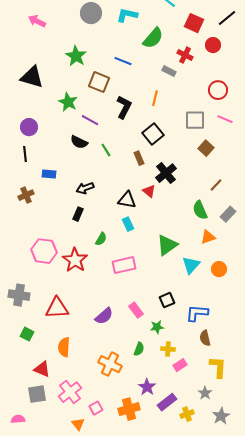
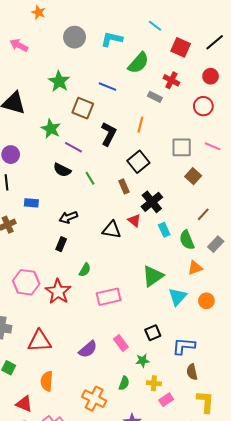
red circle: (213, 45) -> (211, 76), moved
red circle: (218, 90) -> (203, 106), moved
cyan rectangle: (128, 224) -> (164, 230), moved

